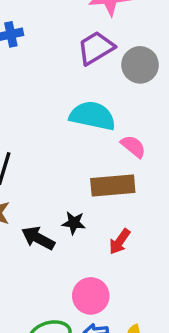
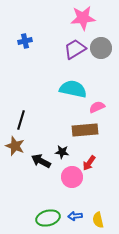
gray circle: (140, 65) -> (101, 48), moved
pink semicircle: (133, 146) -> (97, 107), turned -63
pink circle: (91, 296) -> (72, 177), moved

